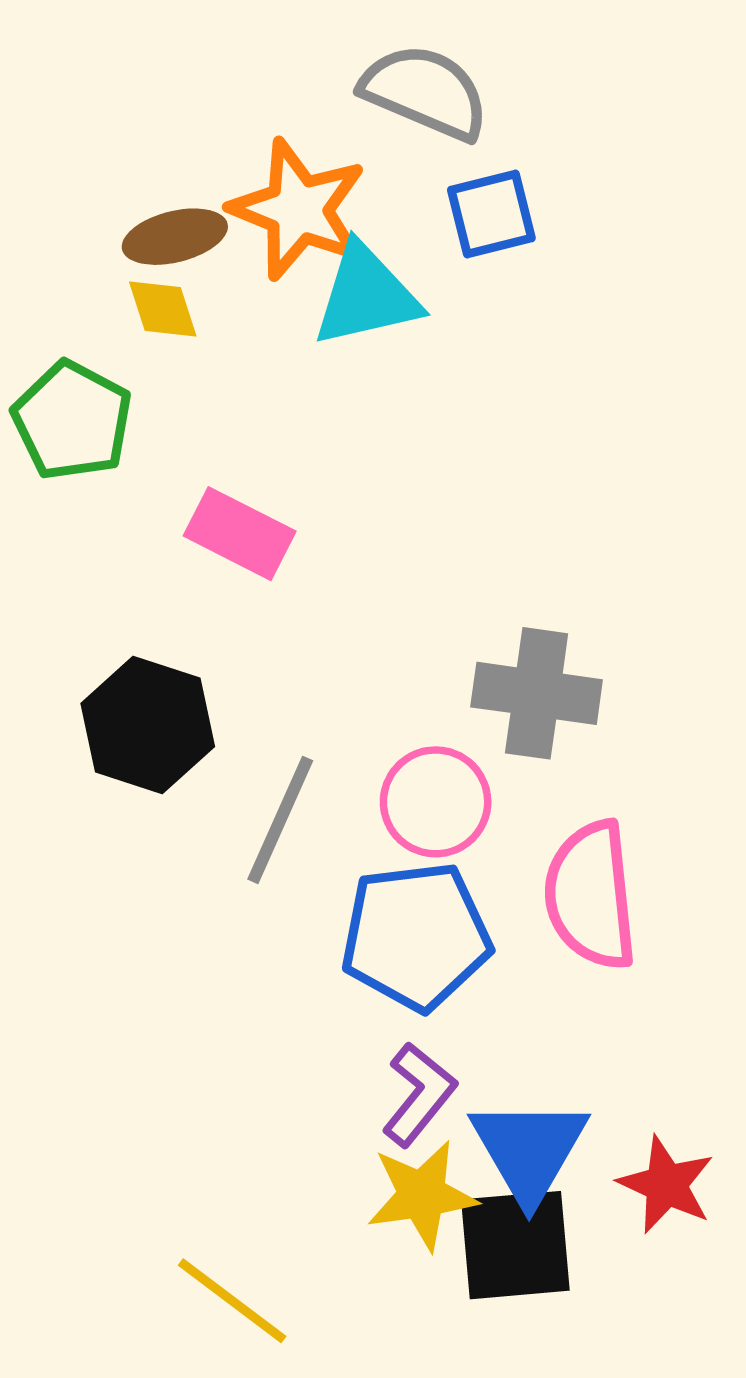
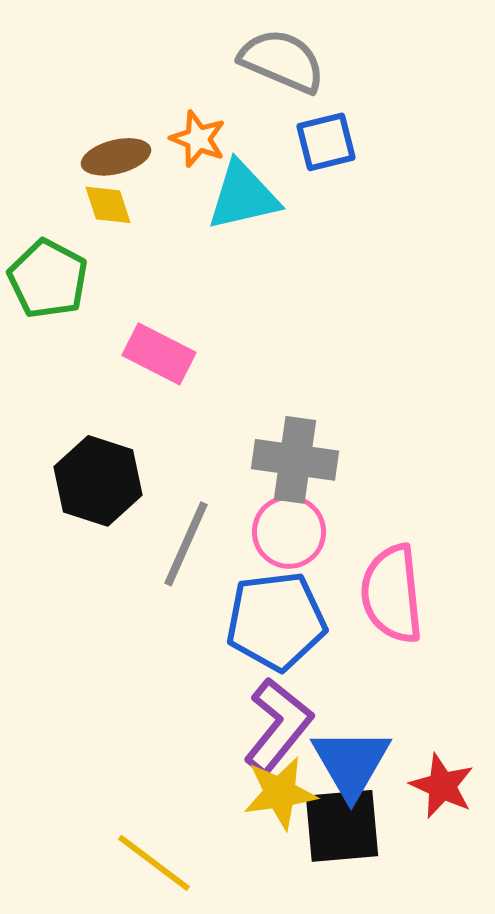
orange star: (298, 210) -> (198, 139), size x0.6
gray cross: (537, 693) -> (295, 460), moved
purple L-shape: (419, 1094) -> (278, 726), size x1.4

